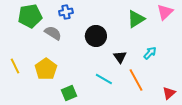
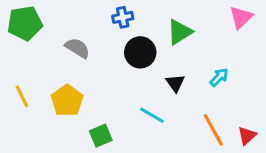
blue cross: (66, 12) -> (123, 17), moved
green pentagon: (30, 16) -> (25, 23), moved
green triangle: (136, 19) -> (180, 32), moved
orange line: (136, 80) -> (213, 130), moved

